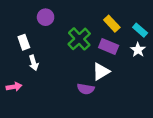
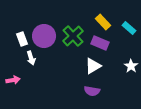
purple circle: (46, 17) -> (44, 36), moved, size x1.5
white star: (138, 50) -> (131, 66), moved
purple semicircle: (86, 89) -> (92, 91), moved

